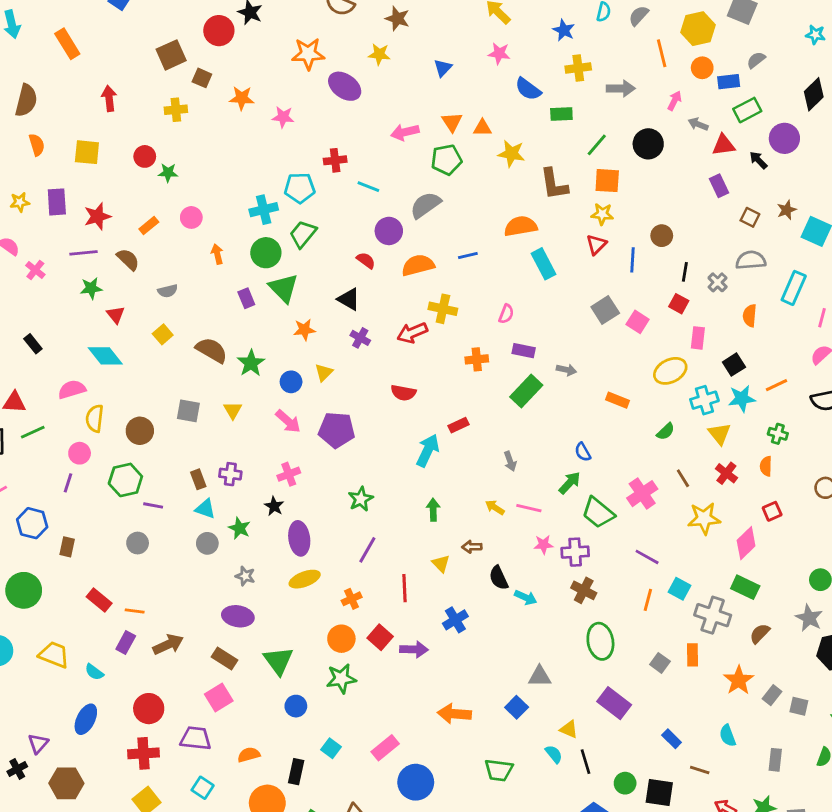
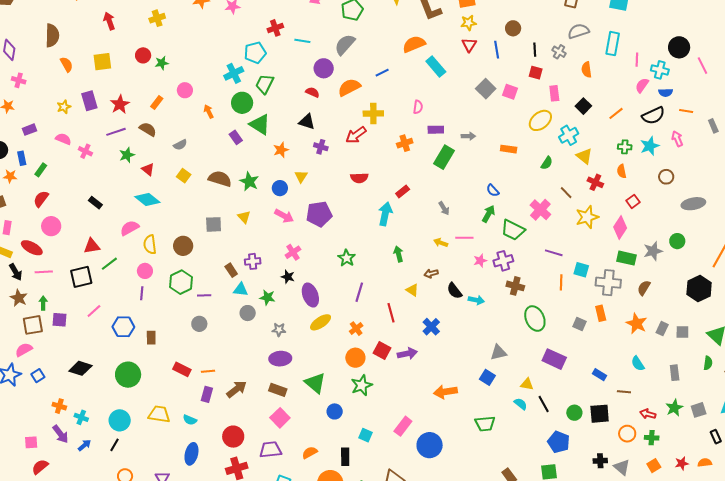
cyan star: (742, 399) -> (650, 146), moved
gray star: (809, 618) -> (653, 251), moved, turned -30

